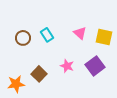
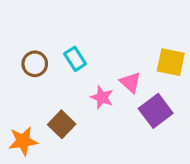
pink triangle: (80, 33) -> (130, 82), moved
pink star: (67, 66) -> (102, 97), moved

